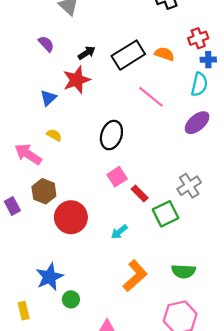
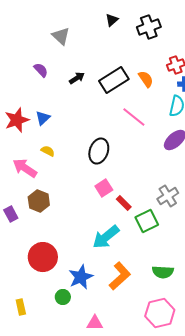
orange semicircle: (164, 54) -> (146, 79), turned 36
red star: (77, 80) -> (17, 120), moved
red circle: (71, 217) -> (43, 257), moved
cyan arrow: (119, 232) -> (106, 237), size x1.8
blue star: (50, 277) -> (81, 277), moved

